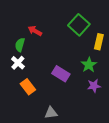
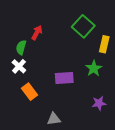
red arrow: (35, 31) -> (37, 33), turned 88
purple rectangle: (61, 74) -> (64, 78), turned -36
purple star: (94, 86) -> (99, 103), moved

